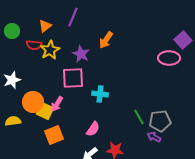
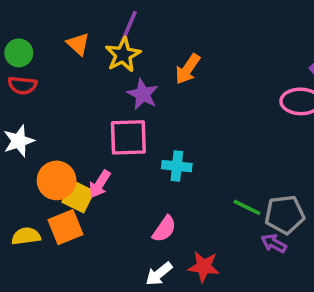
orange triangle: (45, 26) -> (78, 44), turned -40
red semicircle: (34, 45) -> (22, 85), moved
yellow star: (50, 50) -> (123, 55), moved
green line: (139, 117) -> (247, 207), turned -35
yellow semicircle: (13, 121) -> (26, 236), moved
orange square: (54, 135) -> (65, 227), moved

